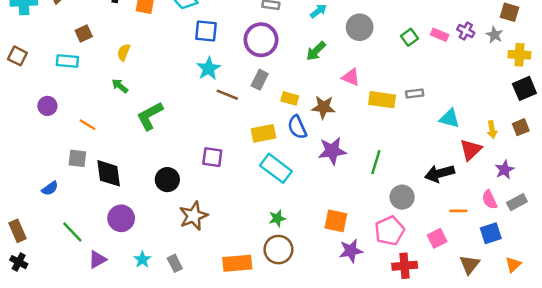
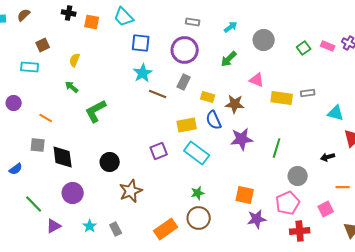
purple square: (212, 157) -> (159, 151), moved, turned -30
black arrow: (440, 173) -> (328, 157), size x0.6
orange rectangle: (237, 263) -> (166, 229), turned -30

